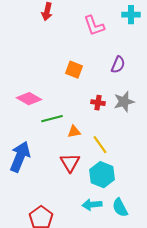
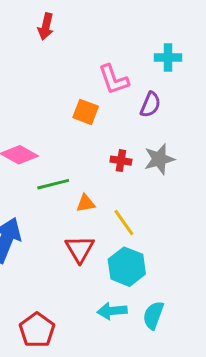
cyan cross: (131, 15) -> (168, 57), moved
pink L-shape: (94, 26) -> (114, 80), moved
cyan semicircle: (120, 208) -> (153, 315), turned 48

